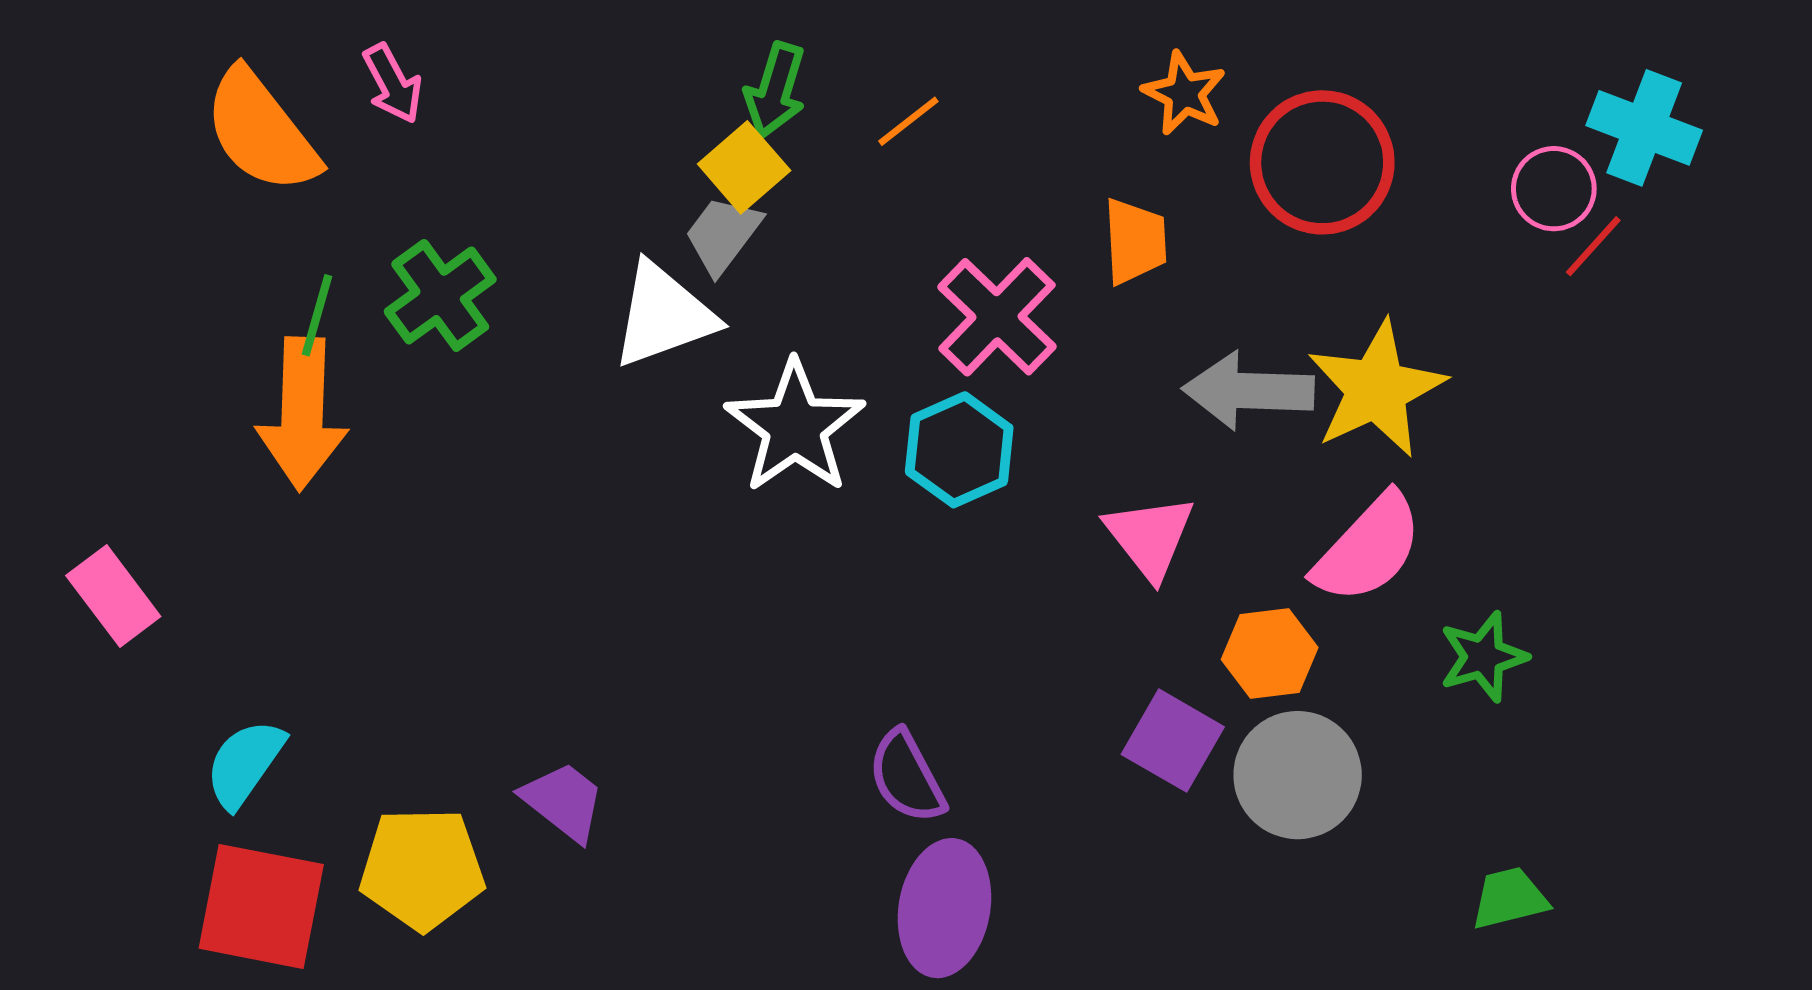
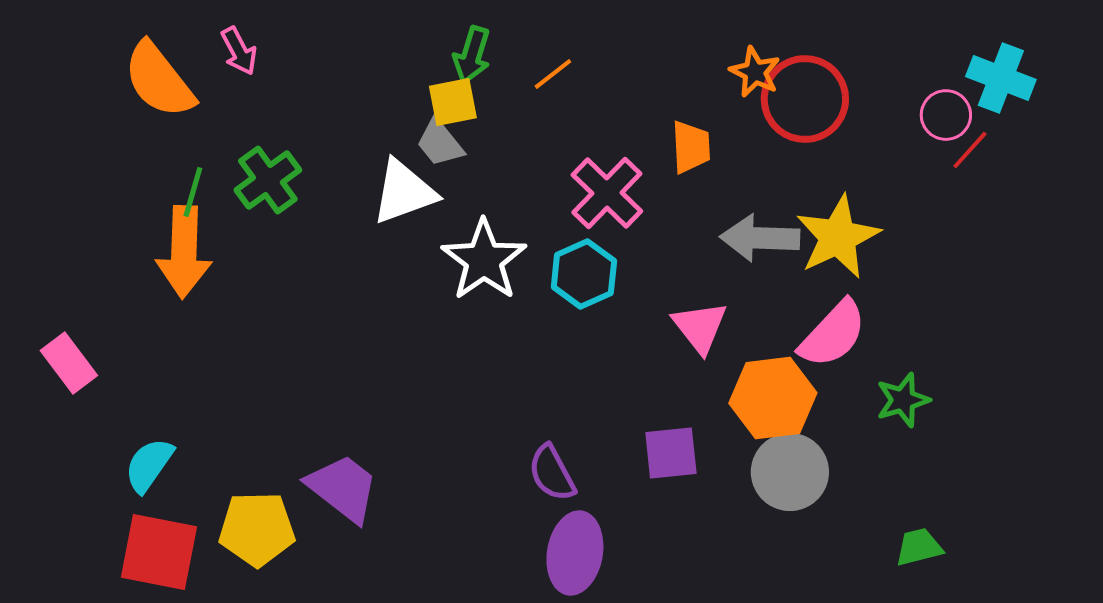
orange star: (1184, 93) -> (755, 72), moved
yellow square: (744, 167) -> (453, 102), turned 30
gray trapezoid: (723, 235) -> (440, 143), turned -76
orange hexagon: (1270, 654) -> (773, 398), size x1.5
purple square: (1173, 741) -> (671, 453), moved, turned -36
purple trapezoid: (563, 801) -> (343, 488), size x1.4

